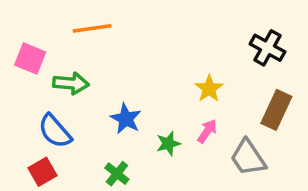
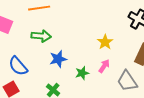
green arrow: (71, 83) -> (41, 36), moved
blue star: (126, 119) -> (58, 59), turned 30

